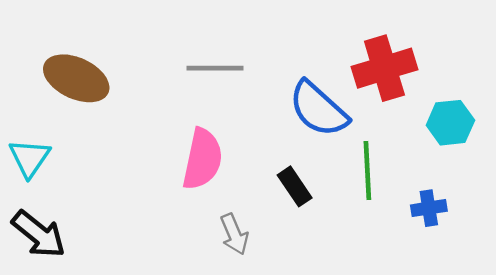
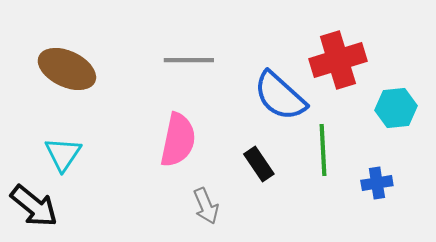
cyan triangle: (30, 158) -> (63, 154), moved

